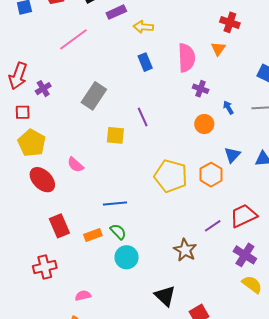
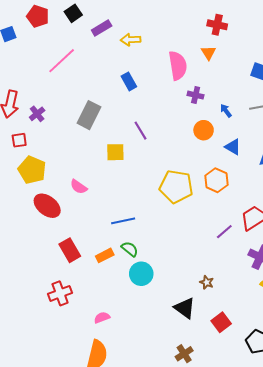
blue rectangle: (145, 62) -> (129, 81), moved
blue triangle: (232, 155) -> (233, 147), moved, turned -36
brown star: (185, 250) -> (207, 282), moved, size x0.6

